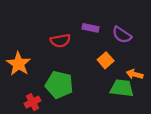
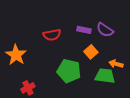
purple rectangle: (91, 28) -> (84, 30), moved
green pentagon: (59, 85) -> (69, 71), moved

